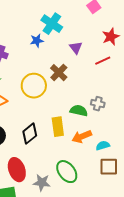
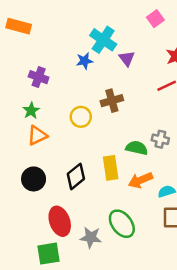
purple triangle: (76, 48) -> (127, 58), moved
brown cross: (59, 73) -> (112, 101), turned 30
yellow circle: (34, 86) -> (81, 117), size x0.7

